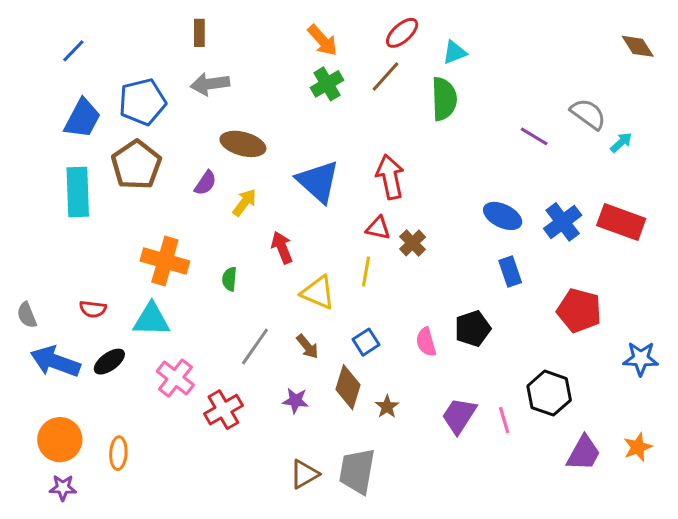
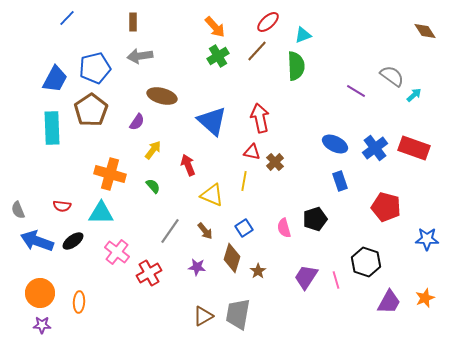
blue line: (73, 51) -> (67, 18), moved
yellow arrow: (244, 202) -> (153, 150), moved
green semicircle: (229, 279) -> (153, 186), turned 133

